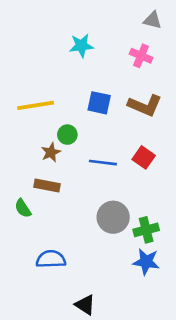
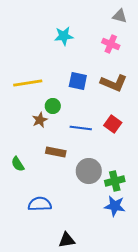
brown rectangle: (47, 185) -> (56, 152), moved
black triangle: (85, 305) -> (67, 240), turned -42

